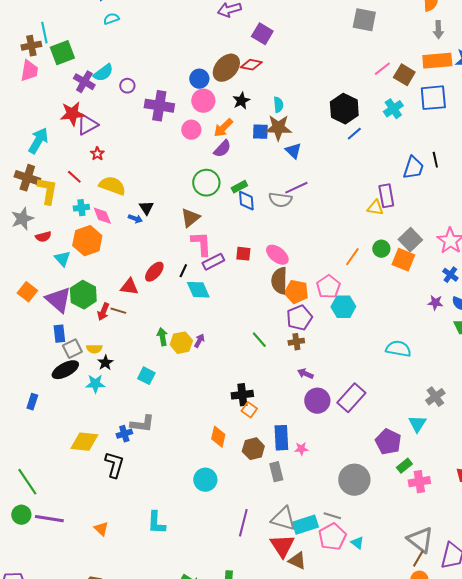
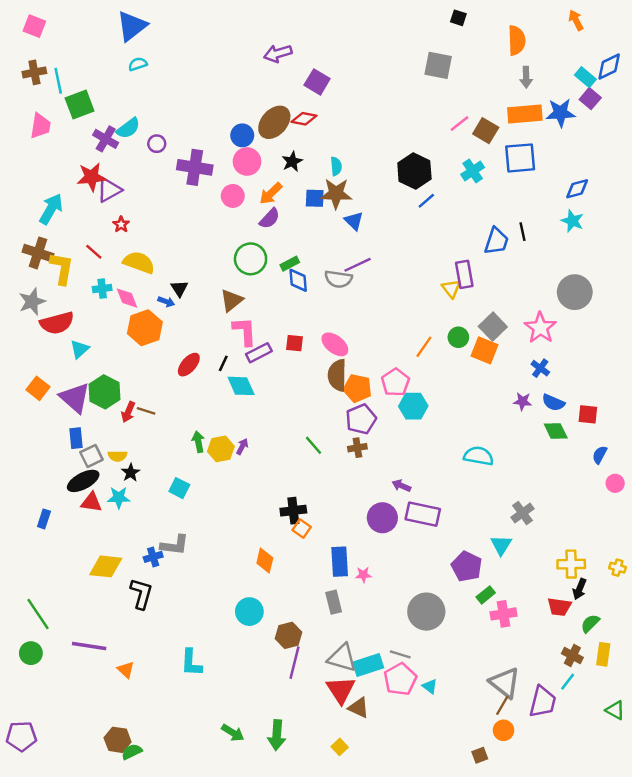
brown cross: (31, 46) -> (34, 72), moved
yellow triangle: (375, 208) -> (451, 289), turned 42
red semicircle: (43, 237) -> (57, 323), size x1.8
orange hexagon: (87, 241) -> (145, 328), moved
cyan triangle: (62, 259) -> (80, 349), turned 30
red triangle: (129, 287) -> (91, 502), moved
purple arrow: (305, 374) -> (401, 486), moved
purple rectangle: (351, 398) -> (423, 514), turned 60
brown hexagon: (253, 449) -> (289, 635), moved
purple line: (49, 519) -> (89, 646), moved

